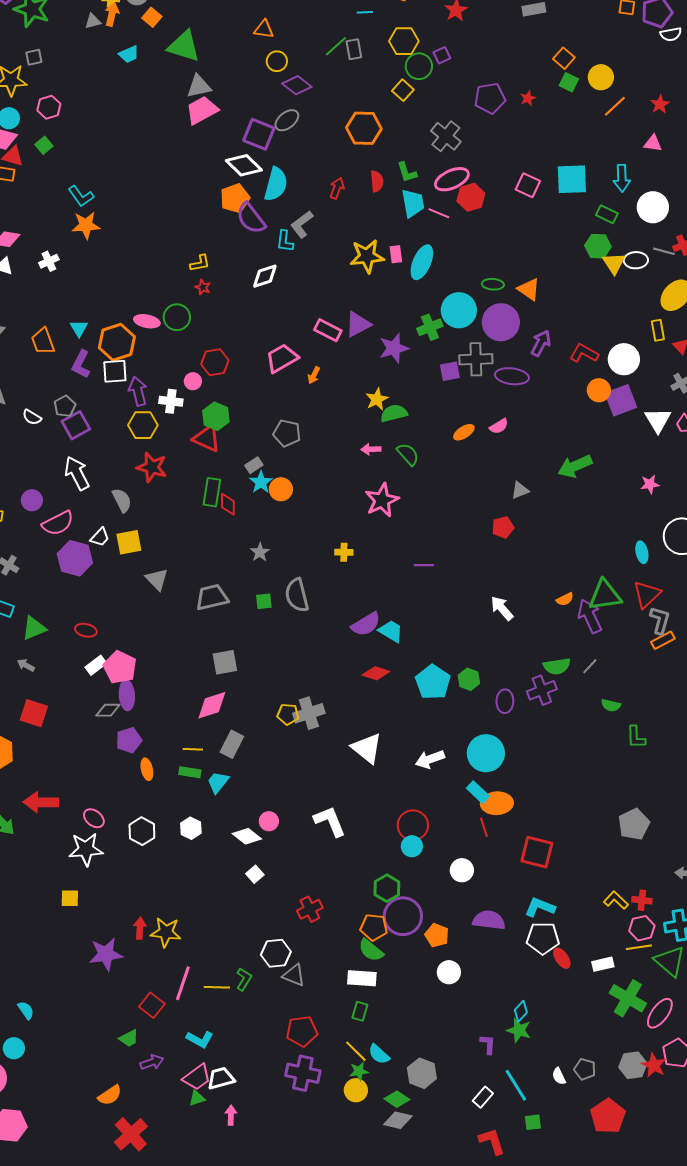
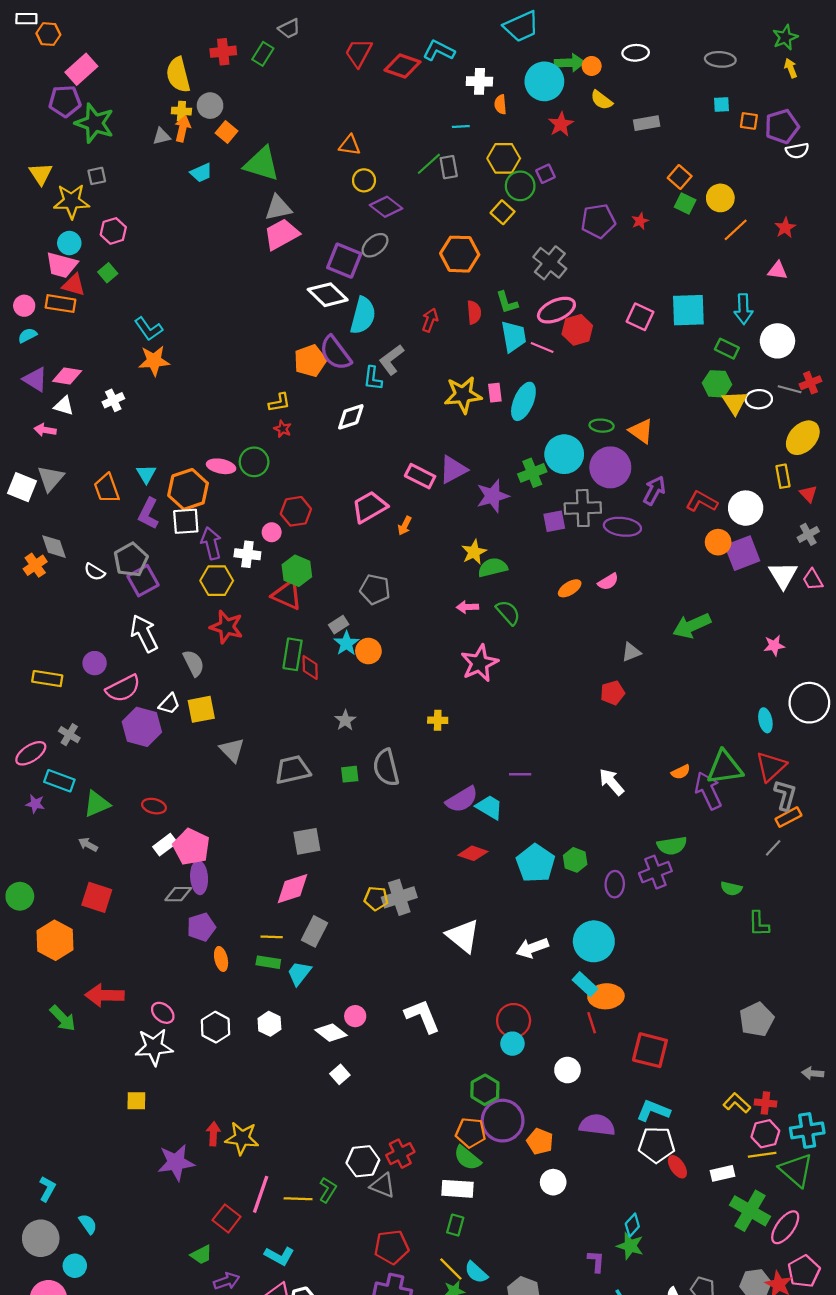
orange pentagon: (235, 198) -> (310, 361), moved
gray pentagon: (65, 406) -> (131, 560), size x1.4
purple line: (424, 565) -> (520, 774), moved
gray line: (590, 666) -> (773, 848), moved
red cross: (310, 909) -> (400, 1154), moved

